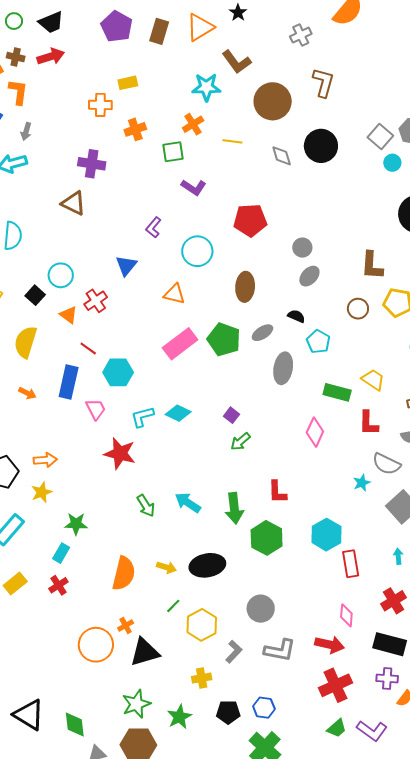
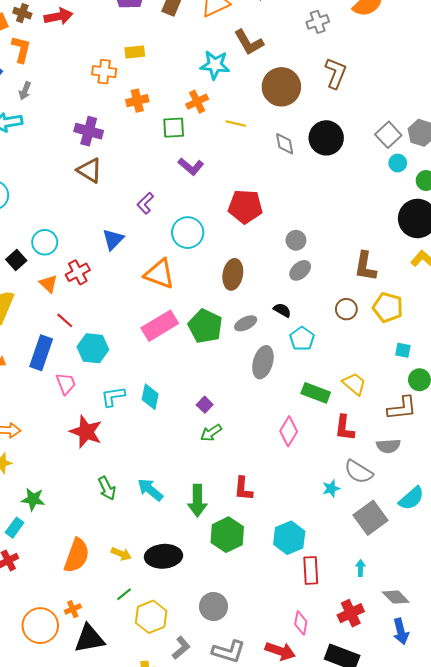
brown triangle: (73, 203) -> (89, 170), moved
orange triangle: (174, 294) -> (159, 274), size x1.4
cyan diamond: (178, 413) -> (150, 397), turned 70

